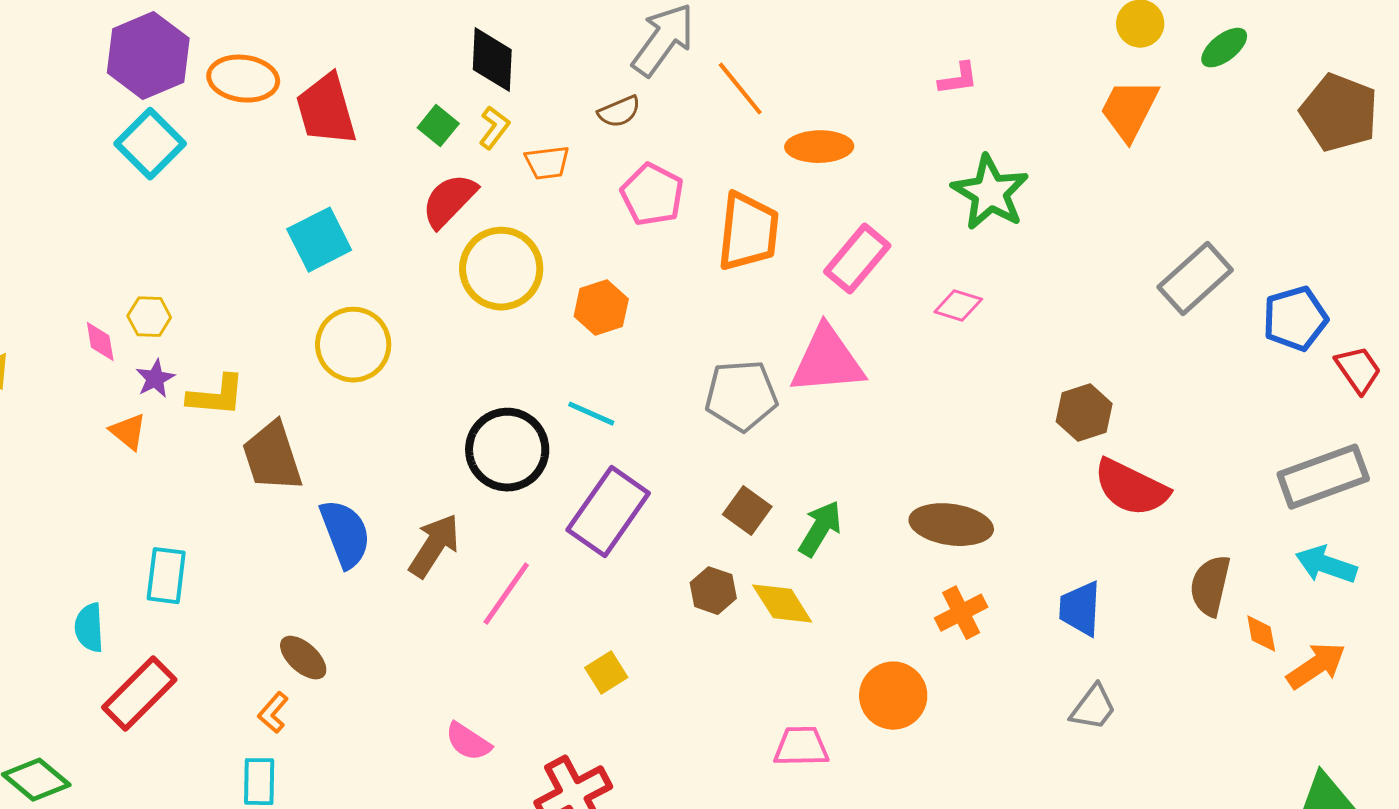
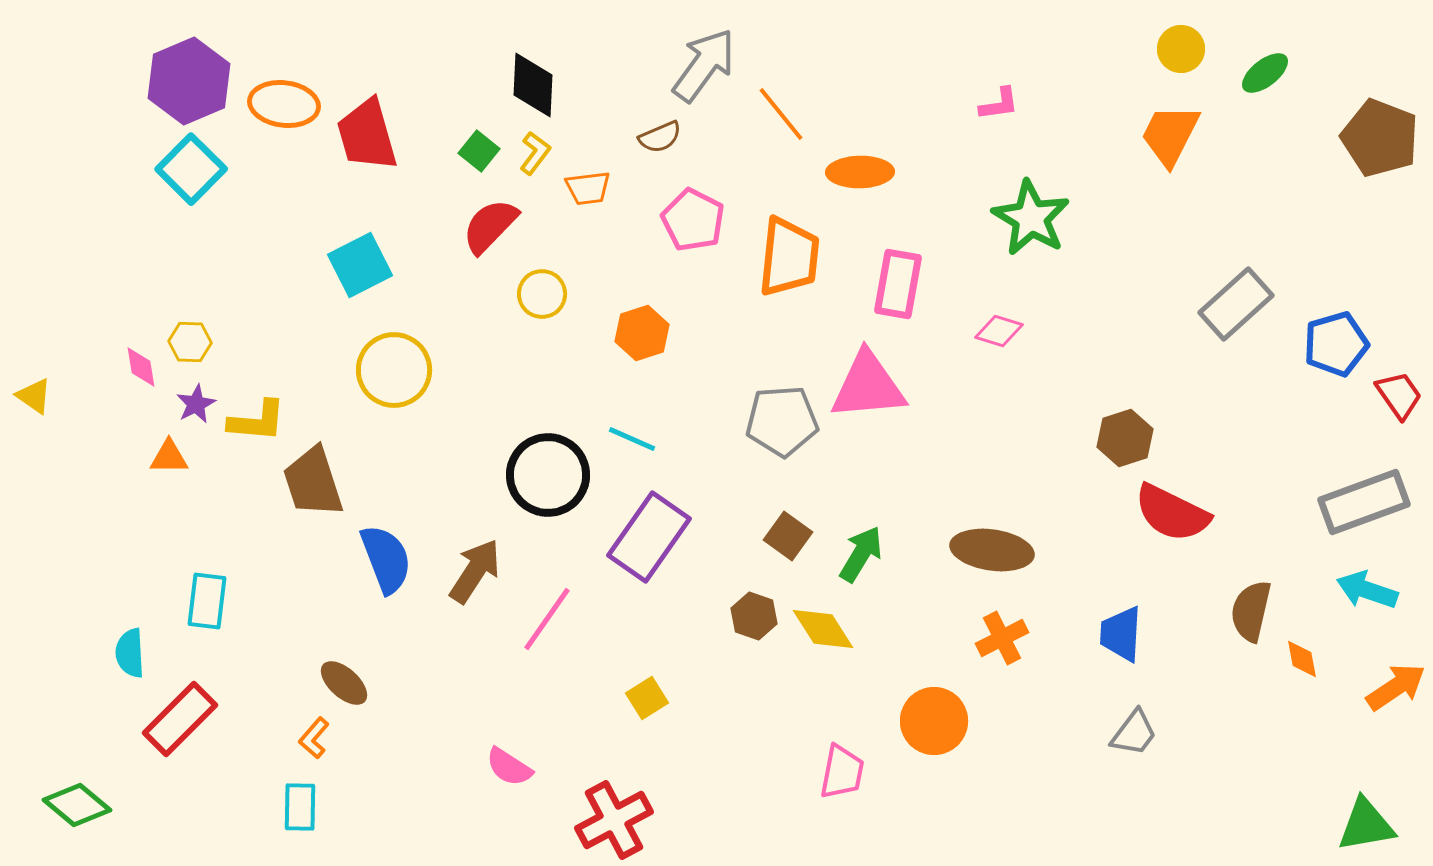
pink rectangle: (857, 259) -> (898, 284), turned -30
yellow circle: (501, 269) -> (542, 294), size x0.6
orange triangle: (128, 432) -> (169, 457), turned -39
orange arrow: (1316, 666) -> (1396, 687), moved
pink trapezoid: (801, 747) -> (842, 772), turned 102

